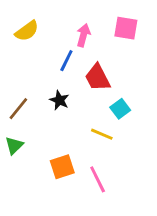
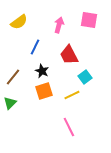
blue line: (66, 61) -> (35, 47), moved
yellow line: (102, 134) -> (72, 95), turned -49
orange square: (62, 167) -> (44, 91), moved

